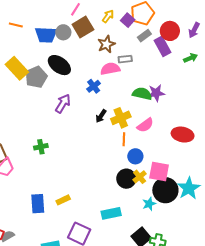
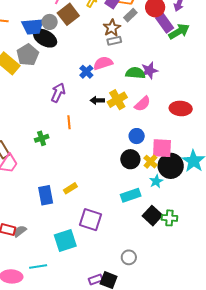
brown star: (106, 44) -> (112, 28), moved
purple rectangle: (162, 46) -> (165, 23), moved
green arrow: (191, 58) -> (179, 31), size x1.5
black ellipse: (59, 65) -> (45, 38), moved
pink semicircle: (110, 69) -> (103, 63), moved
gray pentagon: (36, 77) -> (28, 55), moved
black arrow: (101, 116) -> (97, 100), turned 64
orange line: (124, 139) -> (69, 122), moved
yellow cross: (140, 177) -> (150, 162), moved
cyan rectangle: (111, 213) -> (131, 195), moved

